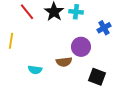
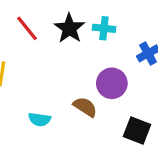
brown semicircle: (64, 62) -> (85, 107), turned -140

